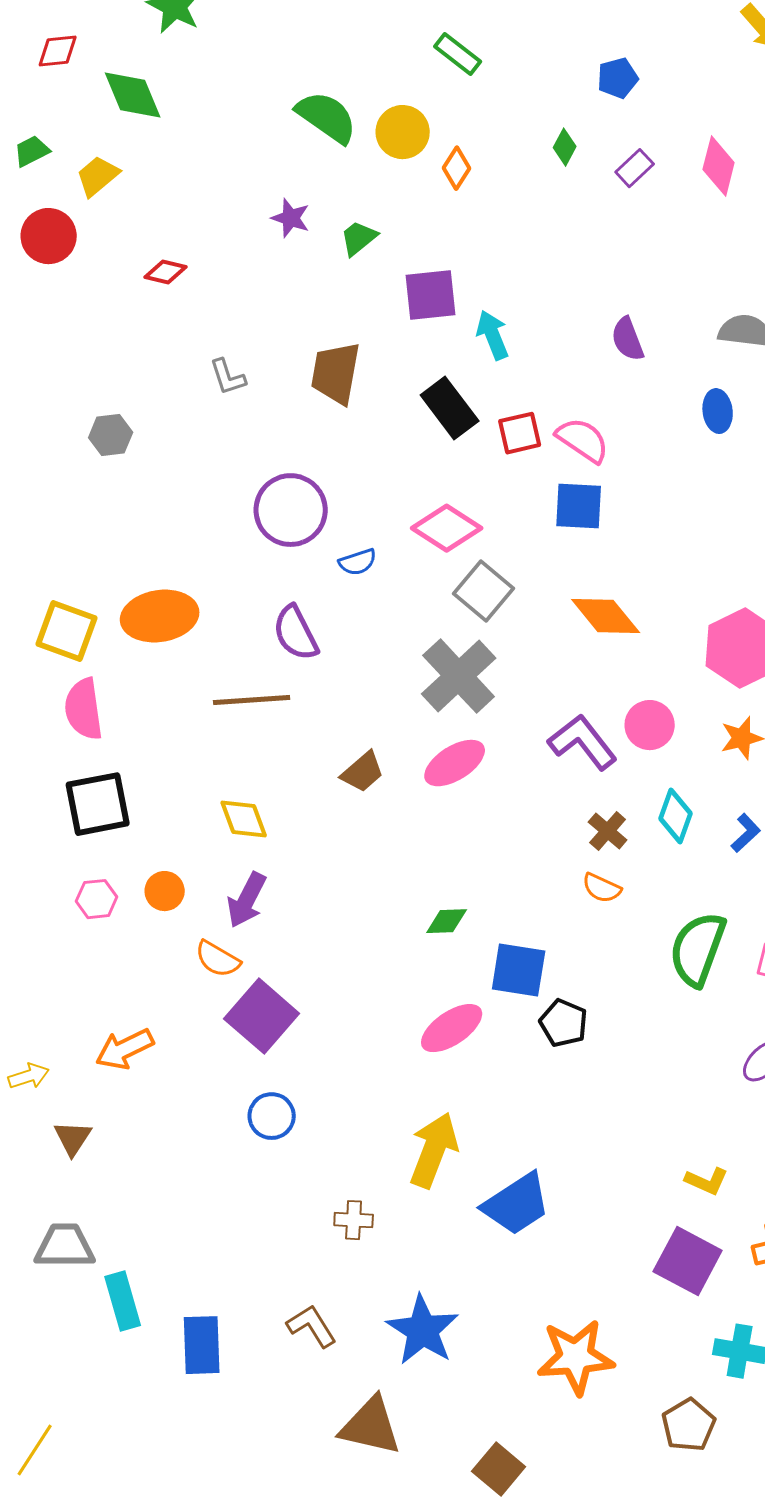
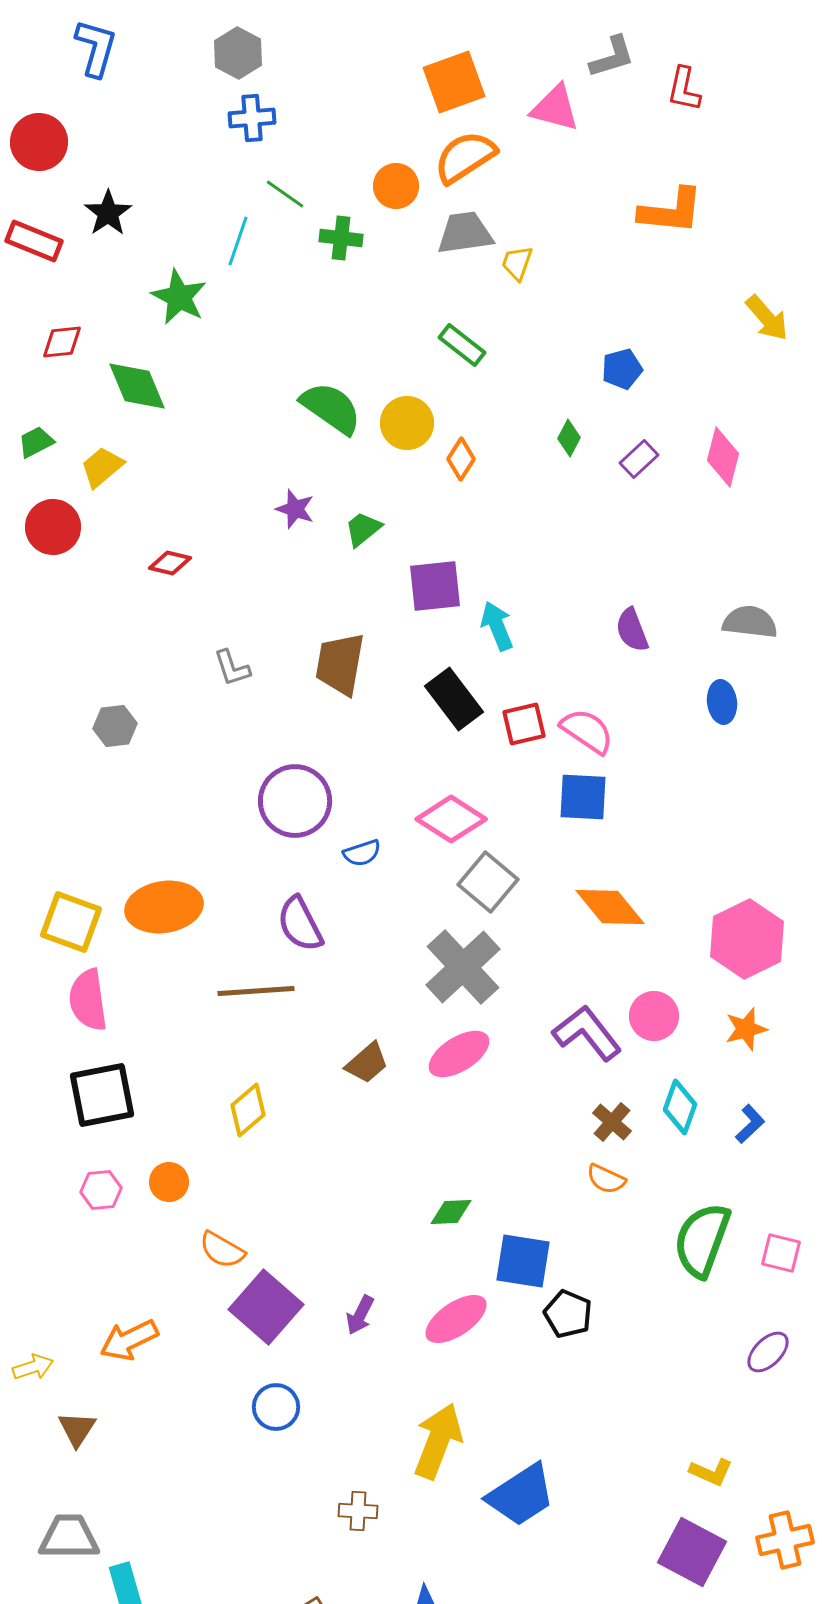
yellow diamond: (244, 819) -> (248, 1110), turned 70
purple arrow: (247, 900) -> (360, 1315), moved, size x0.7

